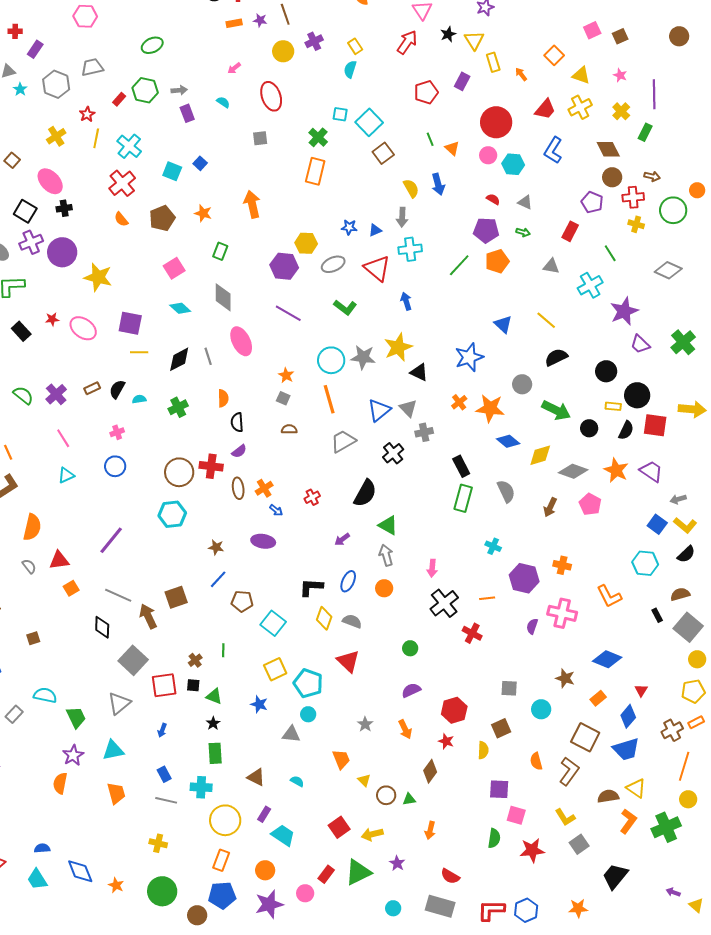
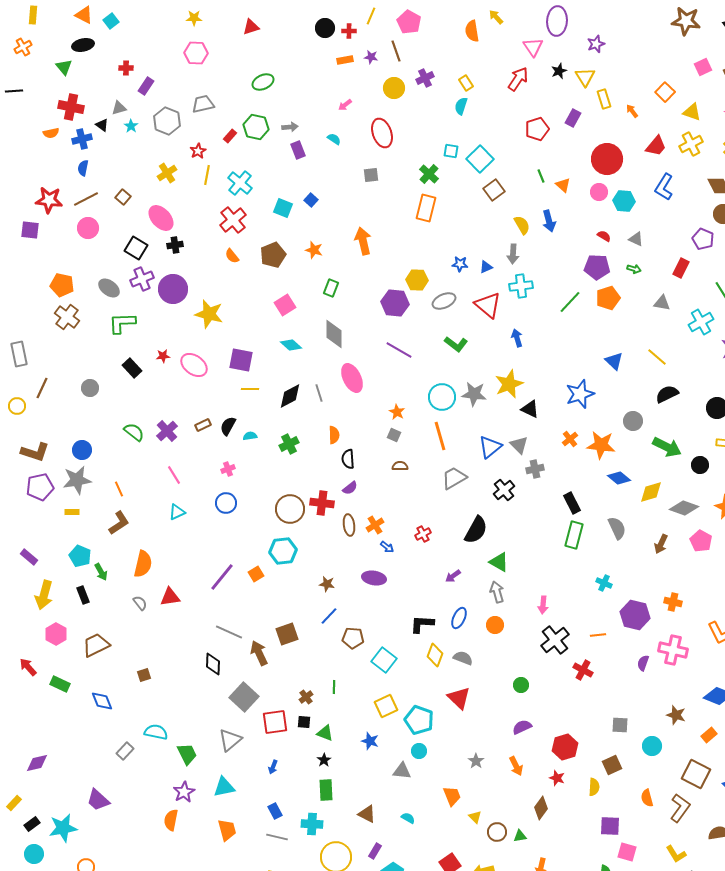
orange square: (71, 588) -> (256, 574), moved

